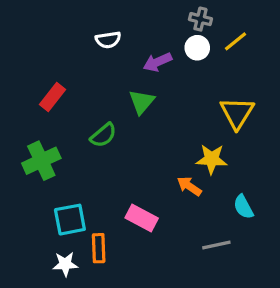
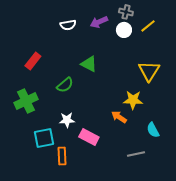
purple arrow: (157, 62) -> (99, 22), moved
green triangle: (142, 102) -> (89, 64), turned -42
white star: (65, 264) -> (67, 120), moved

